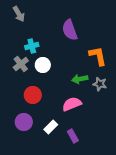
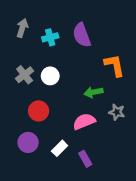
gray arrow: (19, 14) -> (22, 28), moved, turned -133
cyan cross: (32, 46) -> (50, 37), moved
gray star: (100, 84) -> (117, 112), moved

